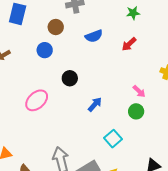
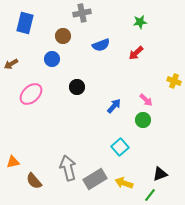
pink ellipse: (37, 100) -> (31, 94), moved
blue arrow: (95, 104) -> (114, 106), moved

